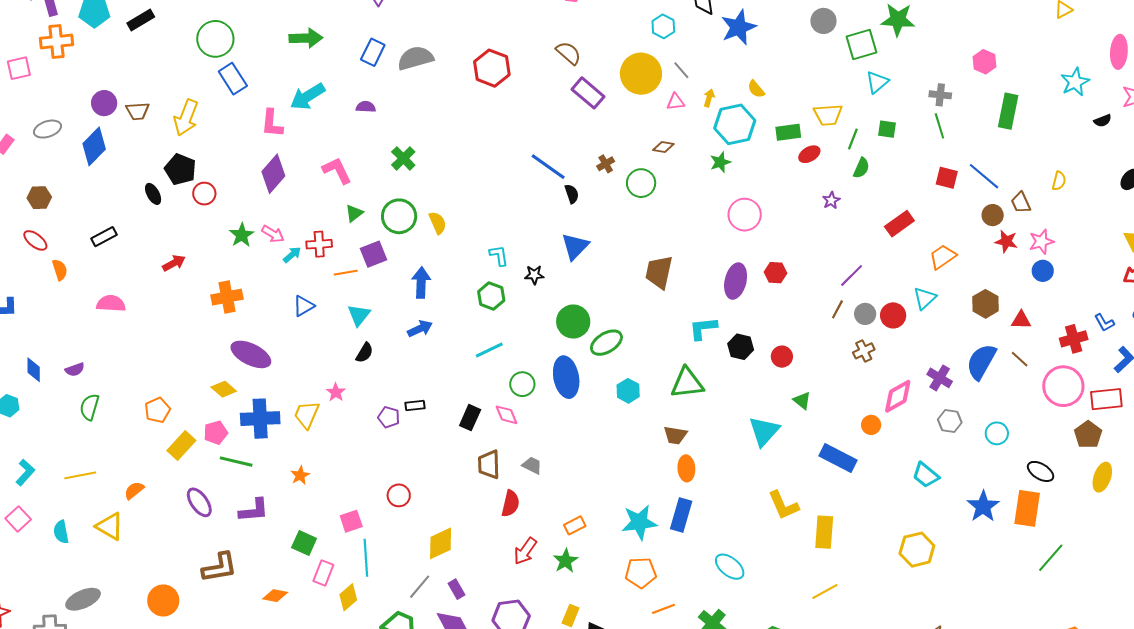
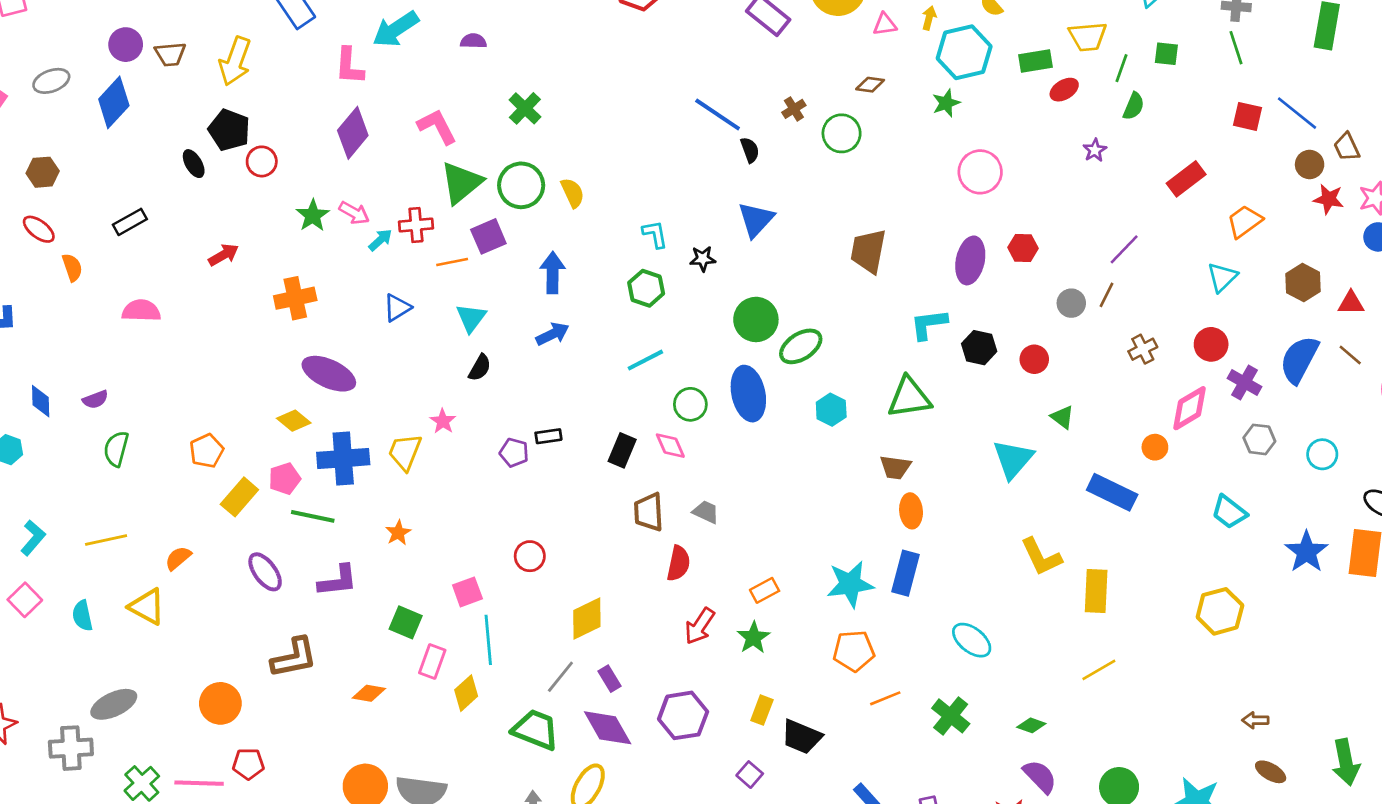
green triangle: (354, 213) -> (461, 183), size x1.8
gray circle: (865, 314) -> (1071, 303), moved
red circle: (893, 315) -> (1211, 344), moved

